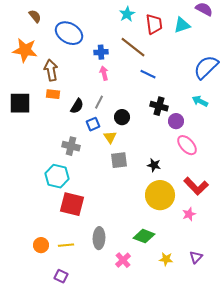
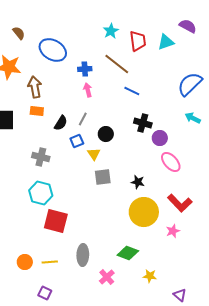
cyan arrow: (200, 101) -> (193, 118), moved
gray cross: (71, 146) -> (41, 157), moved
purple triangle: (196, 257) -> (180, 295), moved, turned -32

